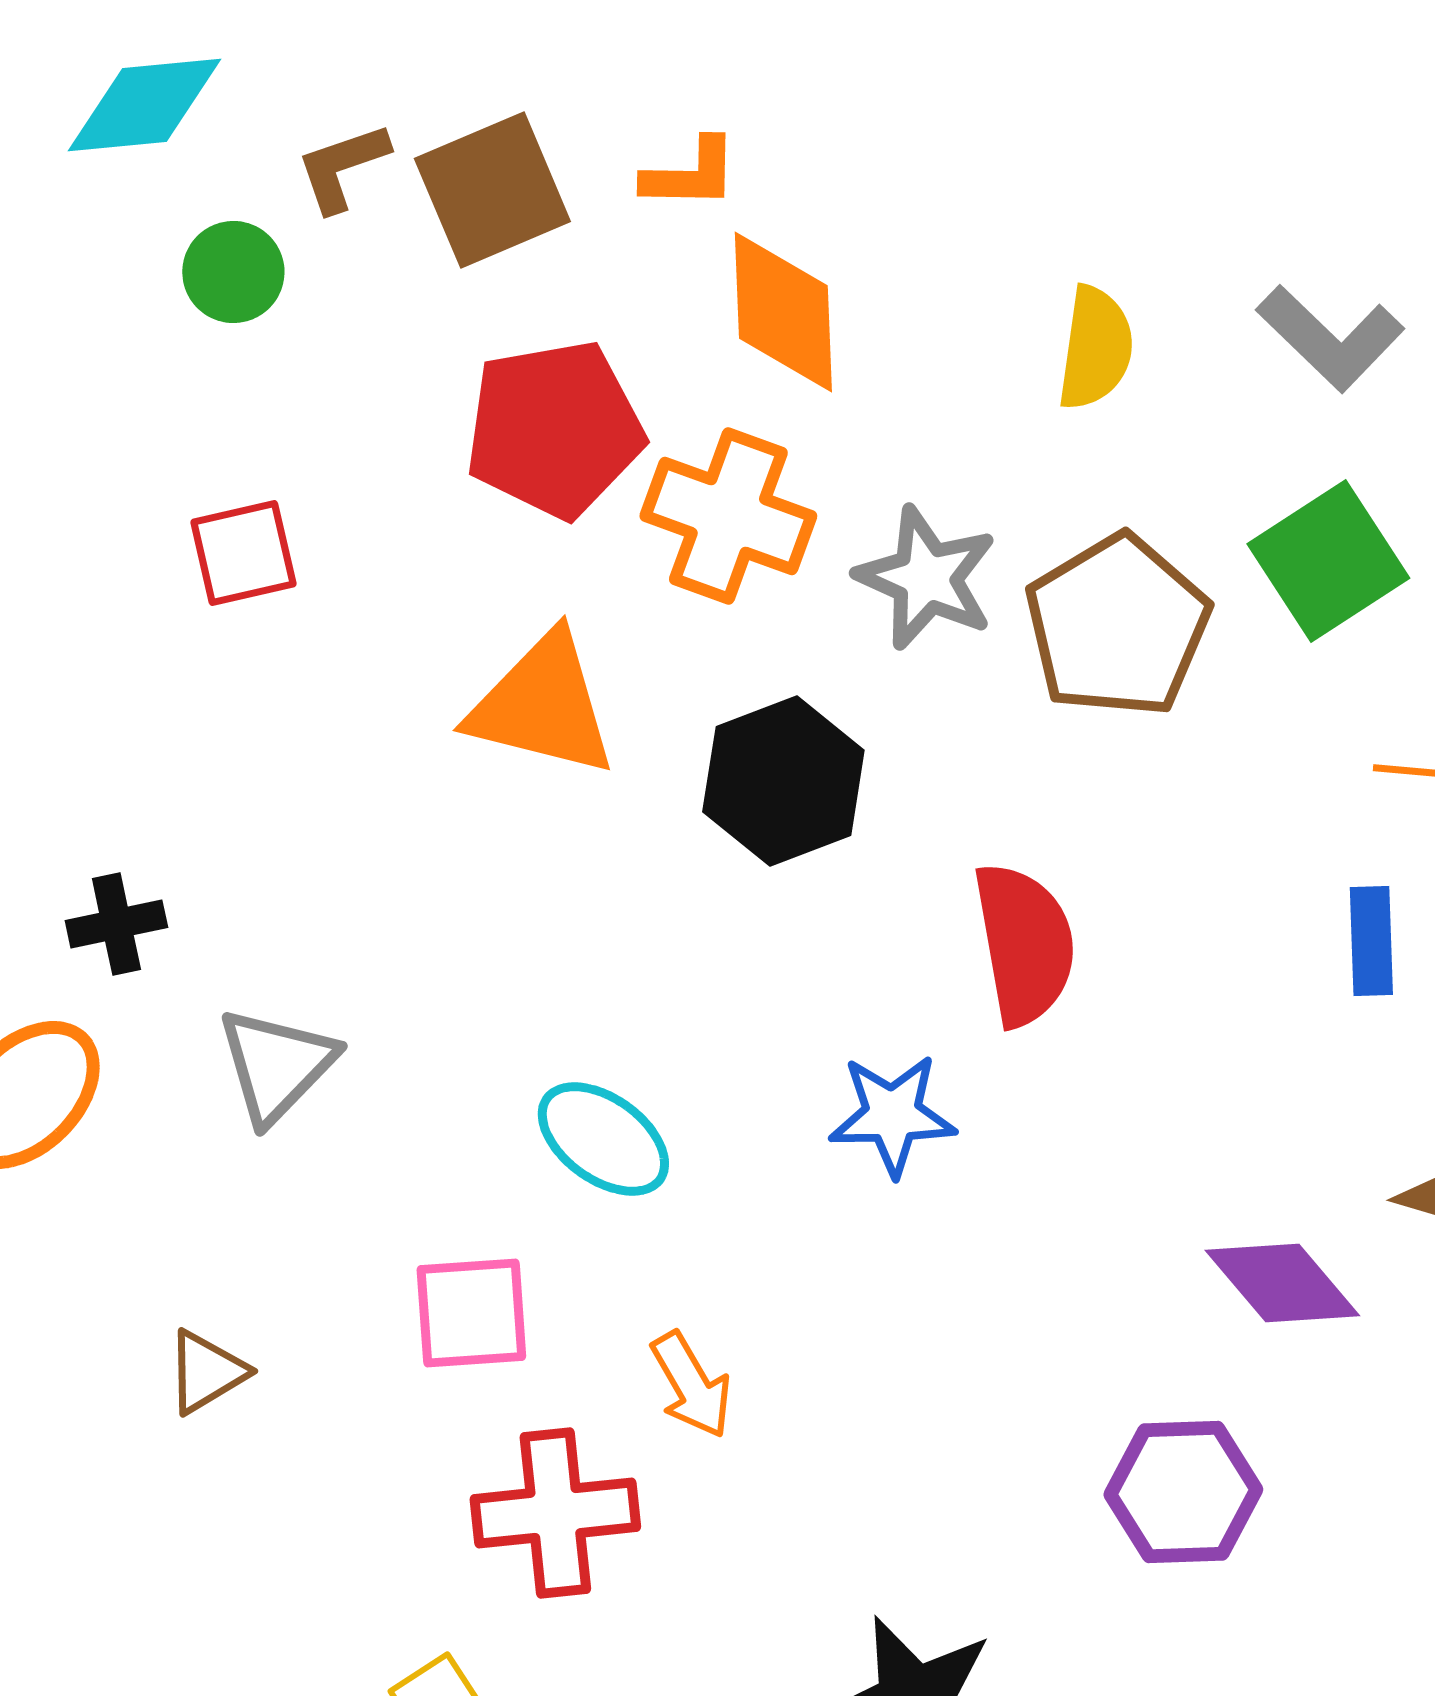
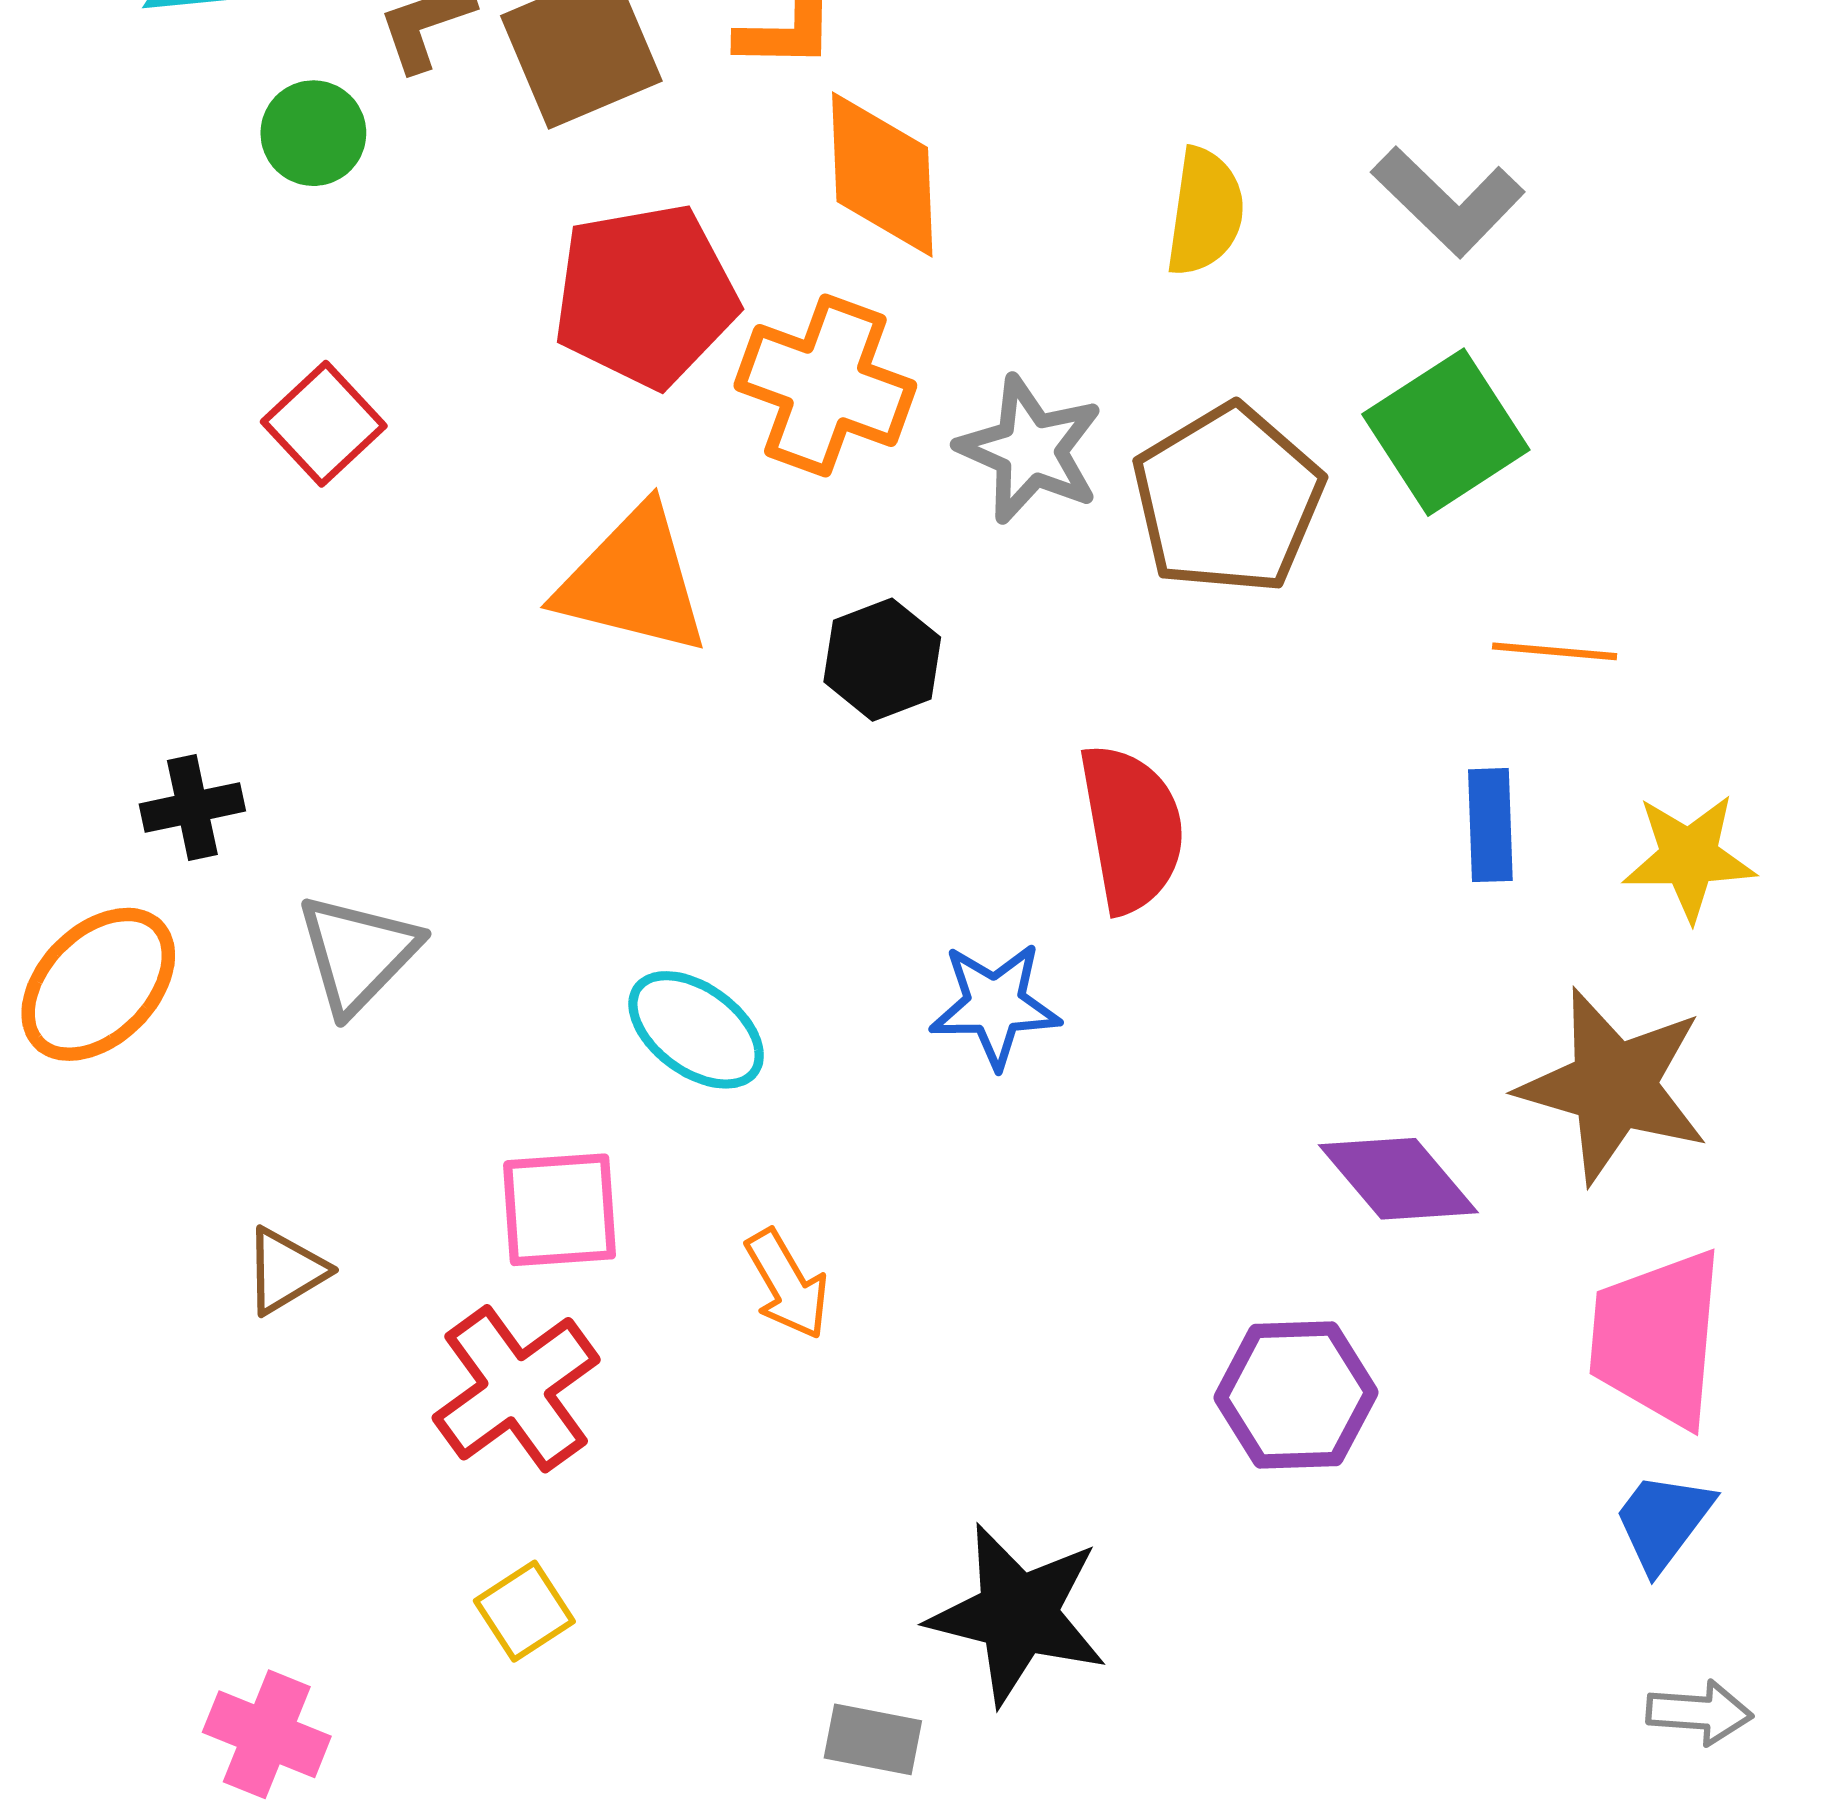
red square: (243, 553) -> (324, 424), turned -30
black hexagon: (783, 781) -> (882, 660), size x0.7
red cross: (555, 1513) -> (516, 1389), moved, turned -30

